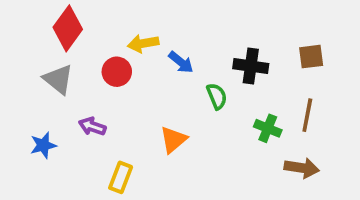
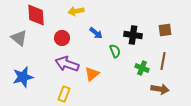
red diamond: (68, 28) -> (36, 15), turned -40
yellow arrow: (143, 43) -> (76, 11), moved
gray triangle: (58, 79) -> (19, 38), moved
purple arrow: (92, 126) -> (67, 64), moved, size x1.6
blue star: (43, 145) -> (23, 77), size x1.5

